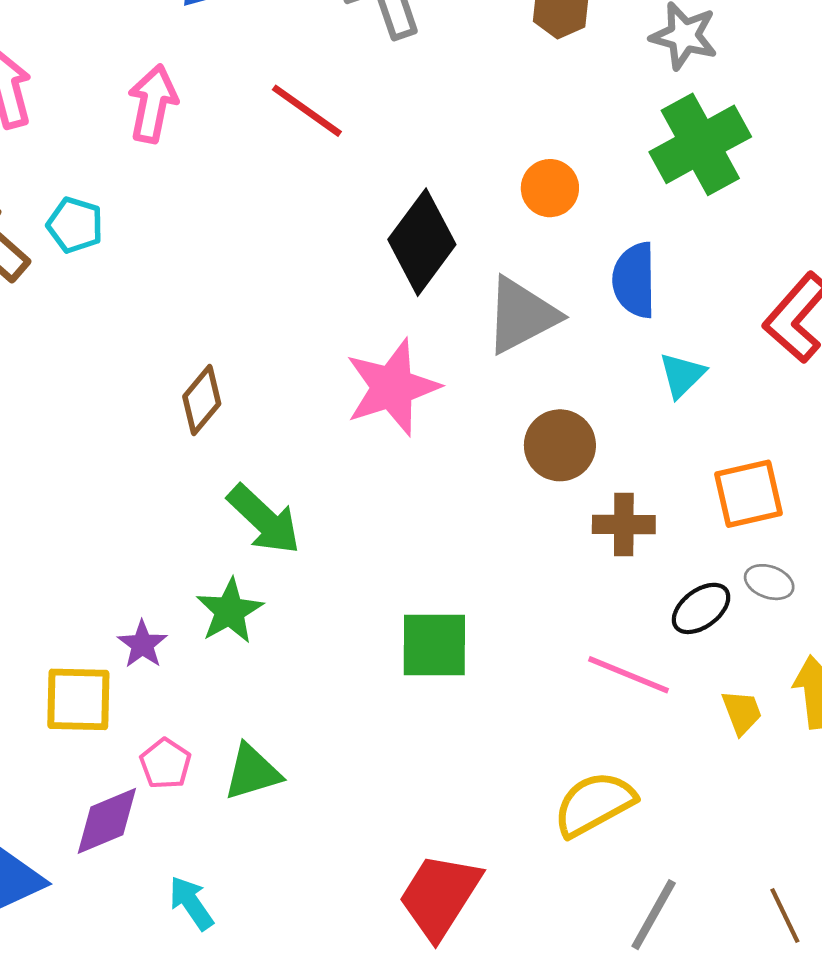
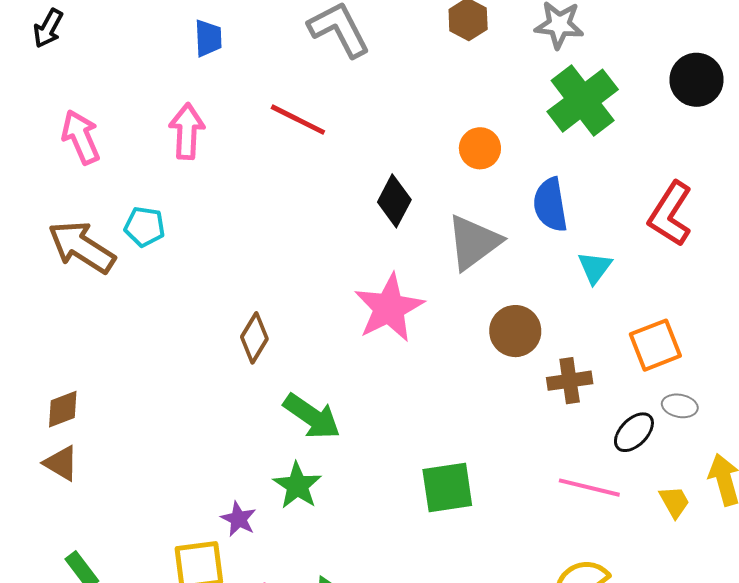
black diamond: (422, 242) -> (394, 201), size x0.7

